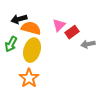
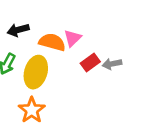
orange semicircle: (31, 28) -> (52, 42), moved
red rectangle: (72, 32) -> (90, 63), moved

